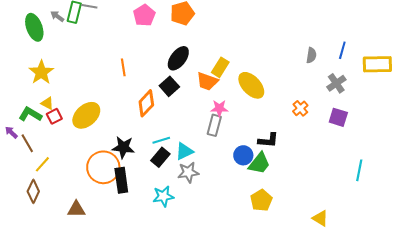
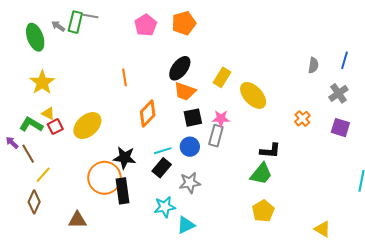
orange trapezoid: (207, 81) -> (185, 91), moved
black square: (169, 86) -> (193, 118), moved, turned 30
cyan triangle: (184, 151) -> (186, 225), moved
blue circle: (243, 155) -> (190, 147), moved

